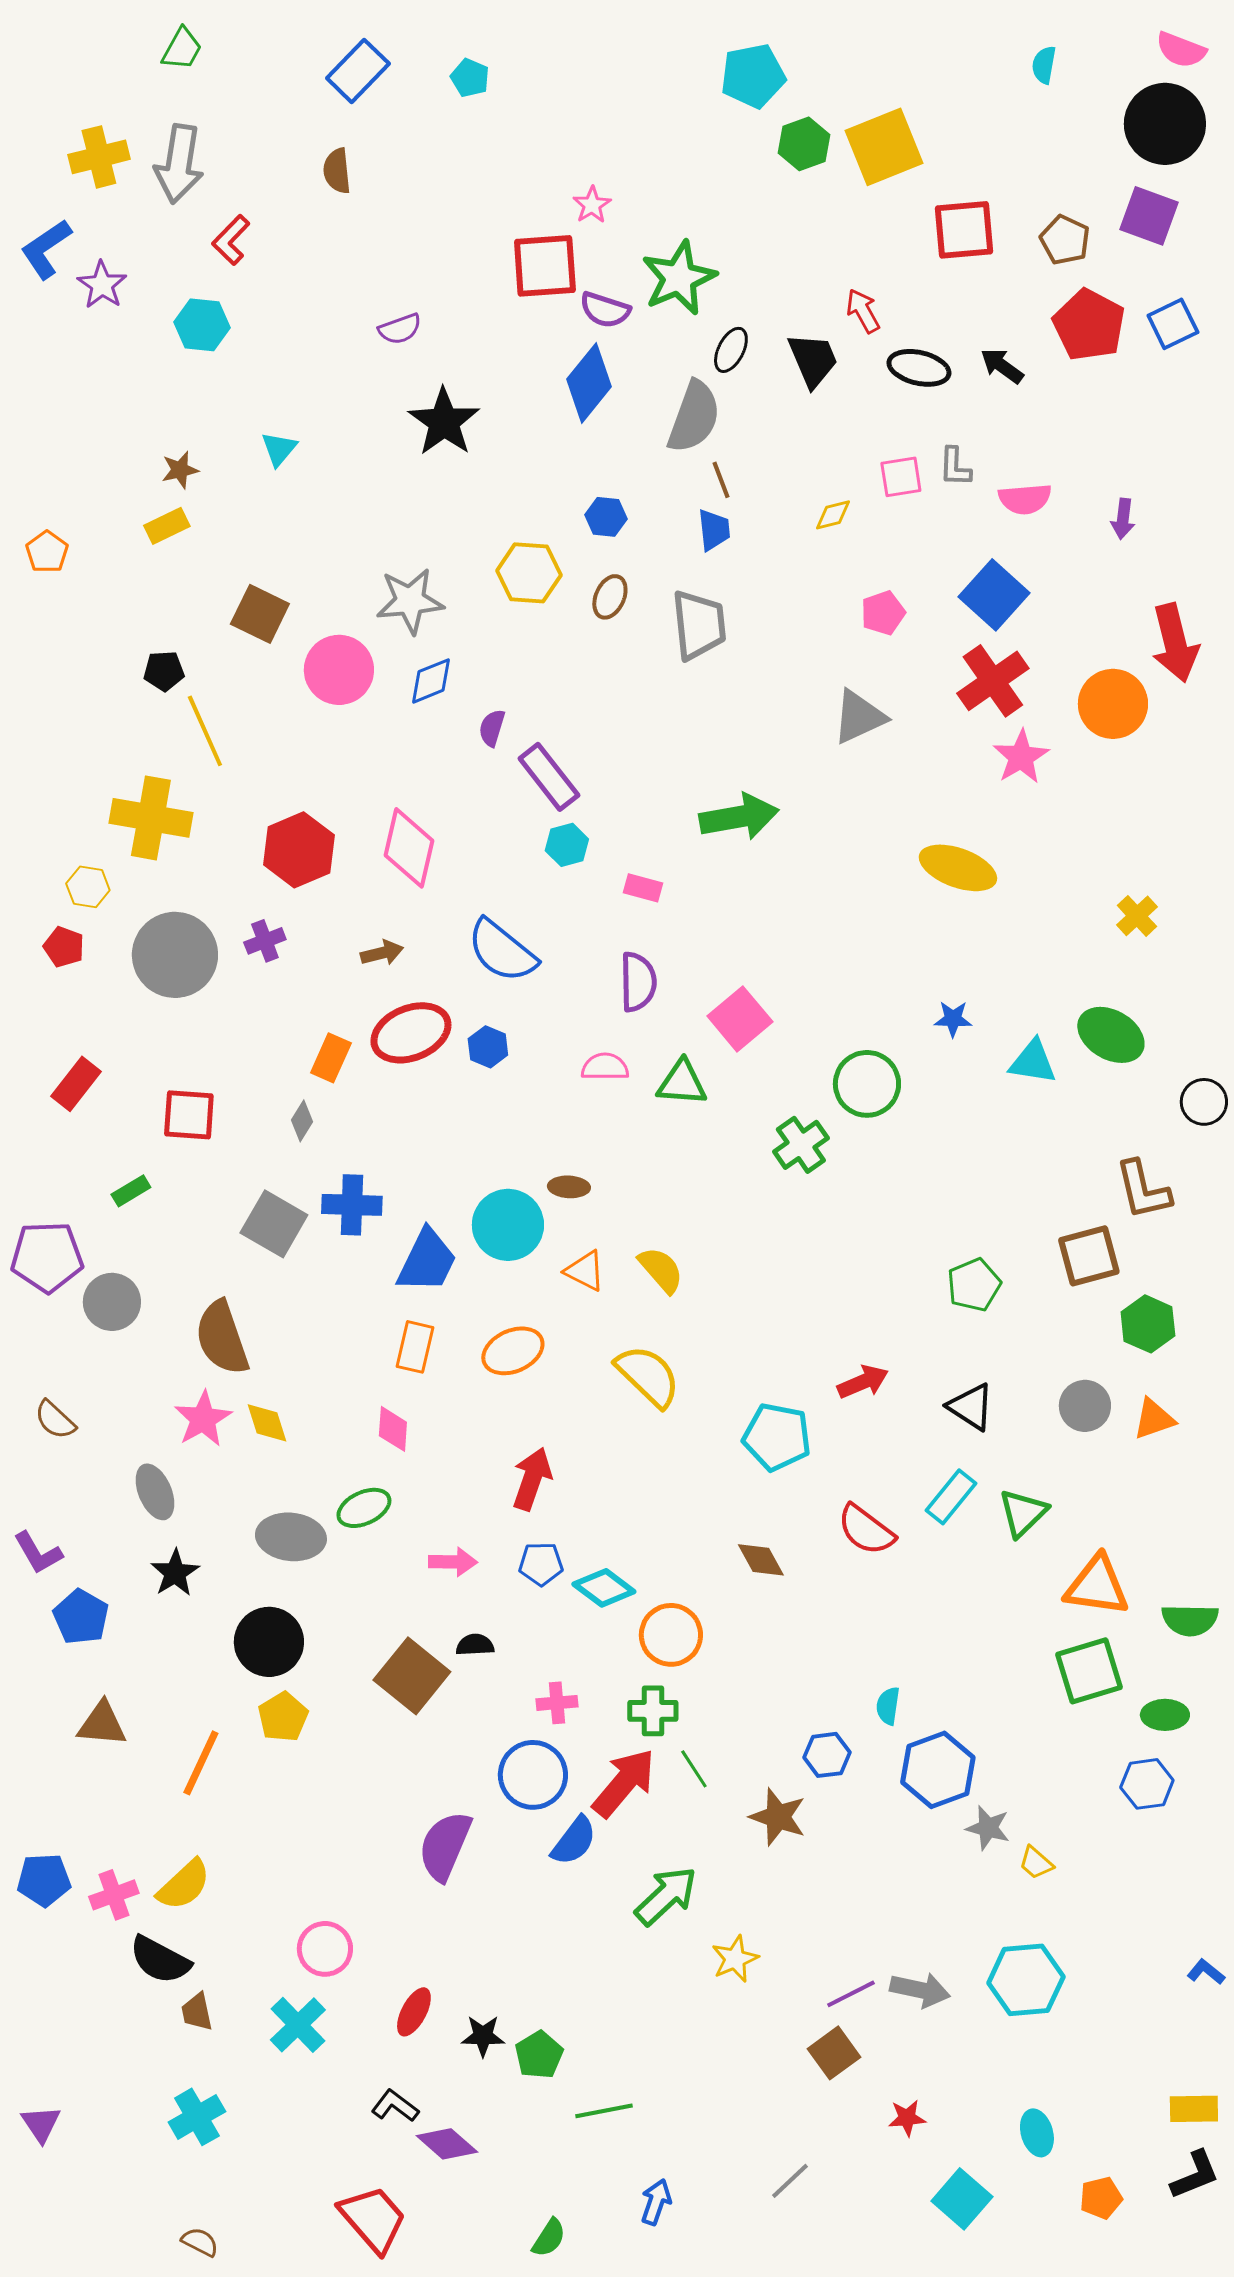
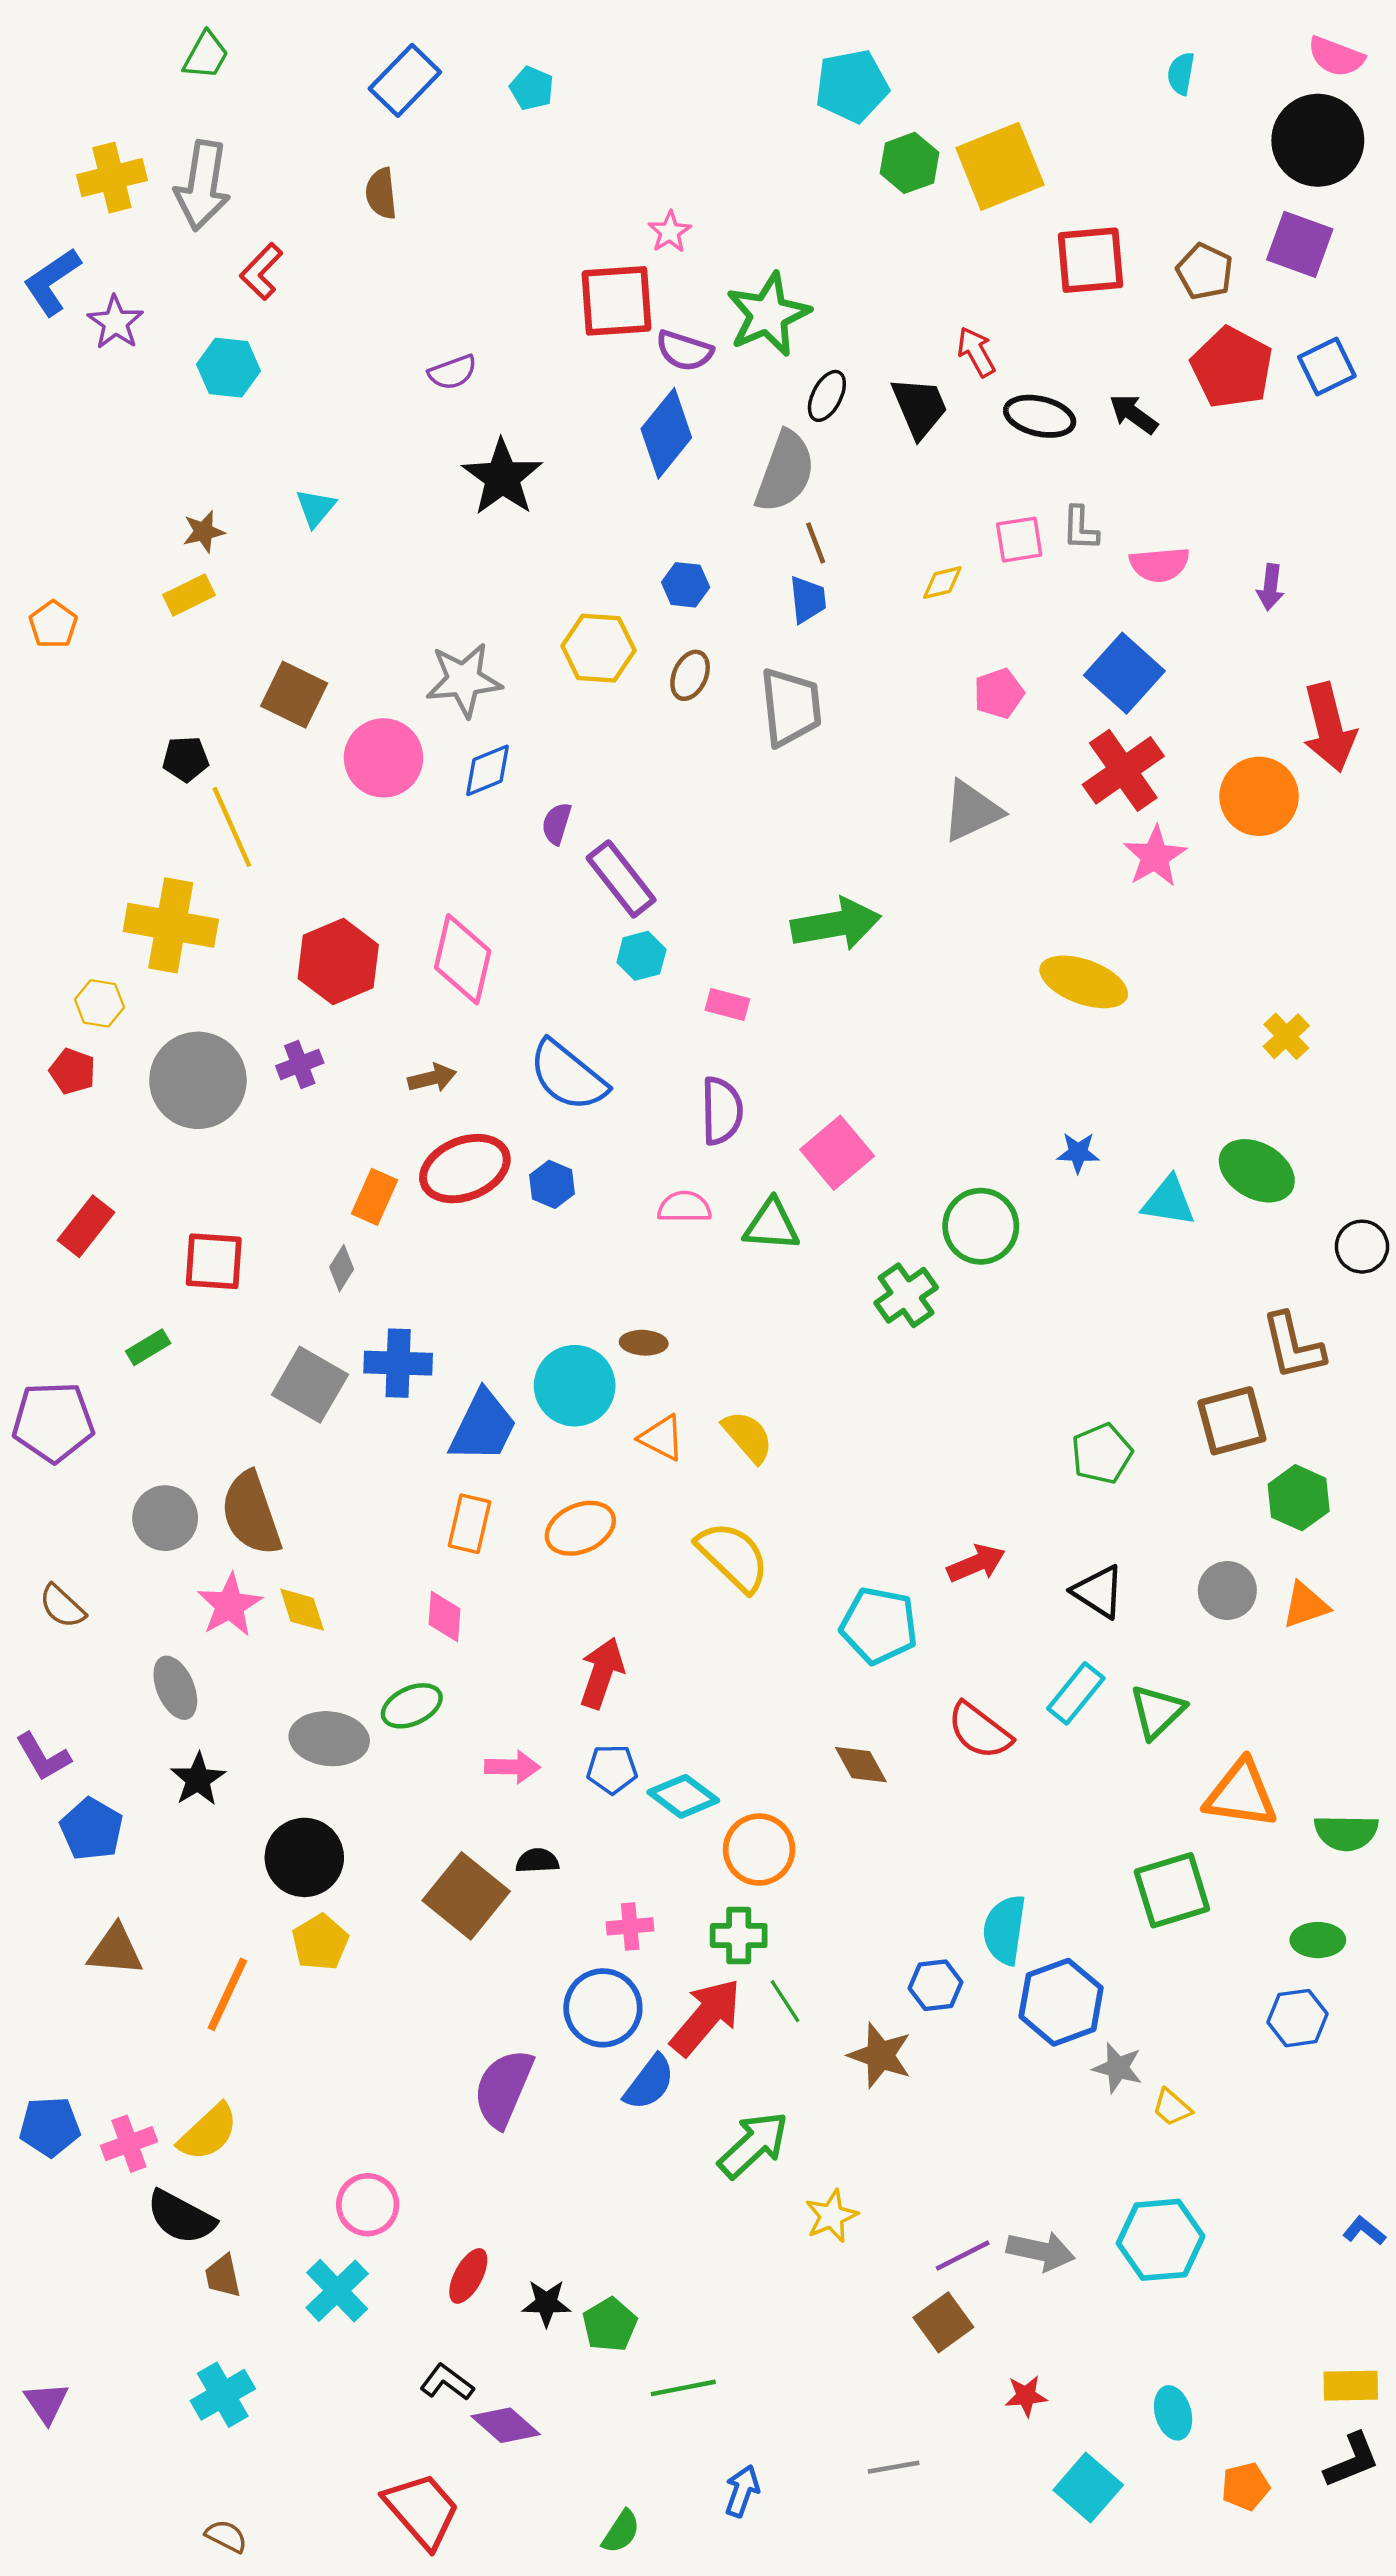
gray circle: (112, 1302) -> (165, 1518), moved
green square: (1089, 1671) -> (1172, 1890), moved
cyan semicircle: (888, 1706) -> (1005, 1930), size x1.6
gray line: (790, 2181) -> (894, 2467), turned 33

